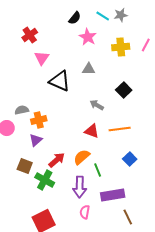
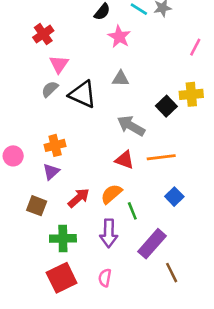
yellow cross: (121, 47) -> (191, 94), moved
gray arrow: (97, 105) -> (131, 126), size x1.5
gray semicircle: (22, 110) -> (50, 89), moved, turned -32
green cross: (45, 180) -> (63, 238), moved, turned -30
purple rectangle: (113, 195) -> (152, 244), turned -40
pink semicircle: (85, 212) -> (105, 278), moved

